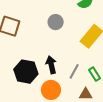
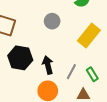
black hexagon: (26, 72) -> (20, 58), moved

